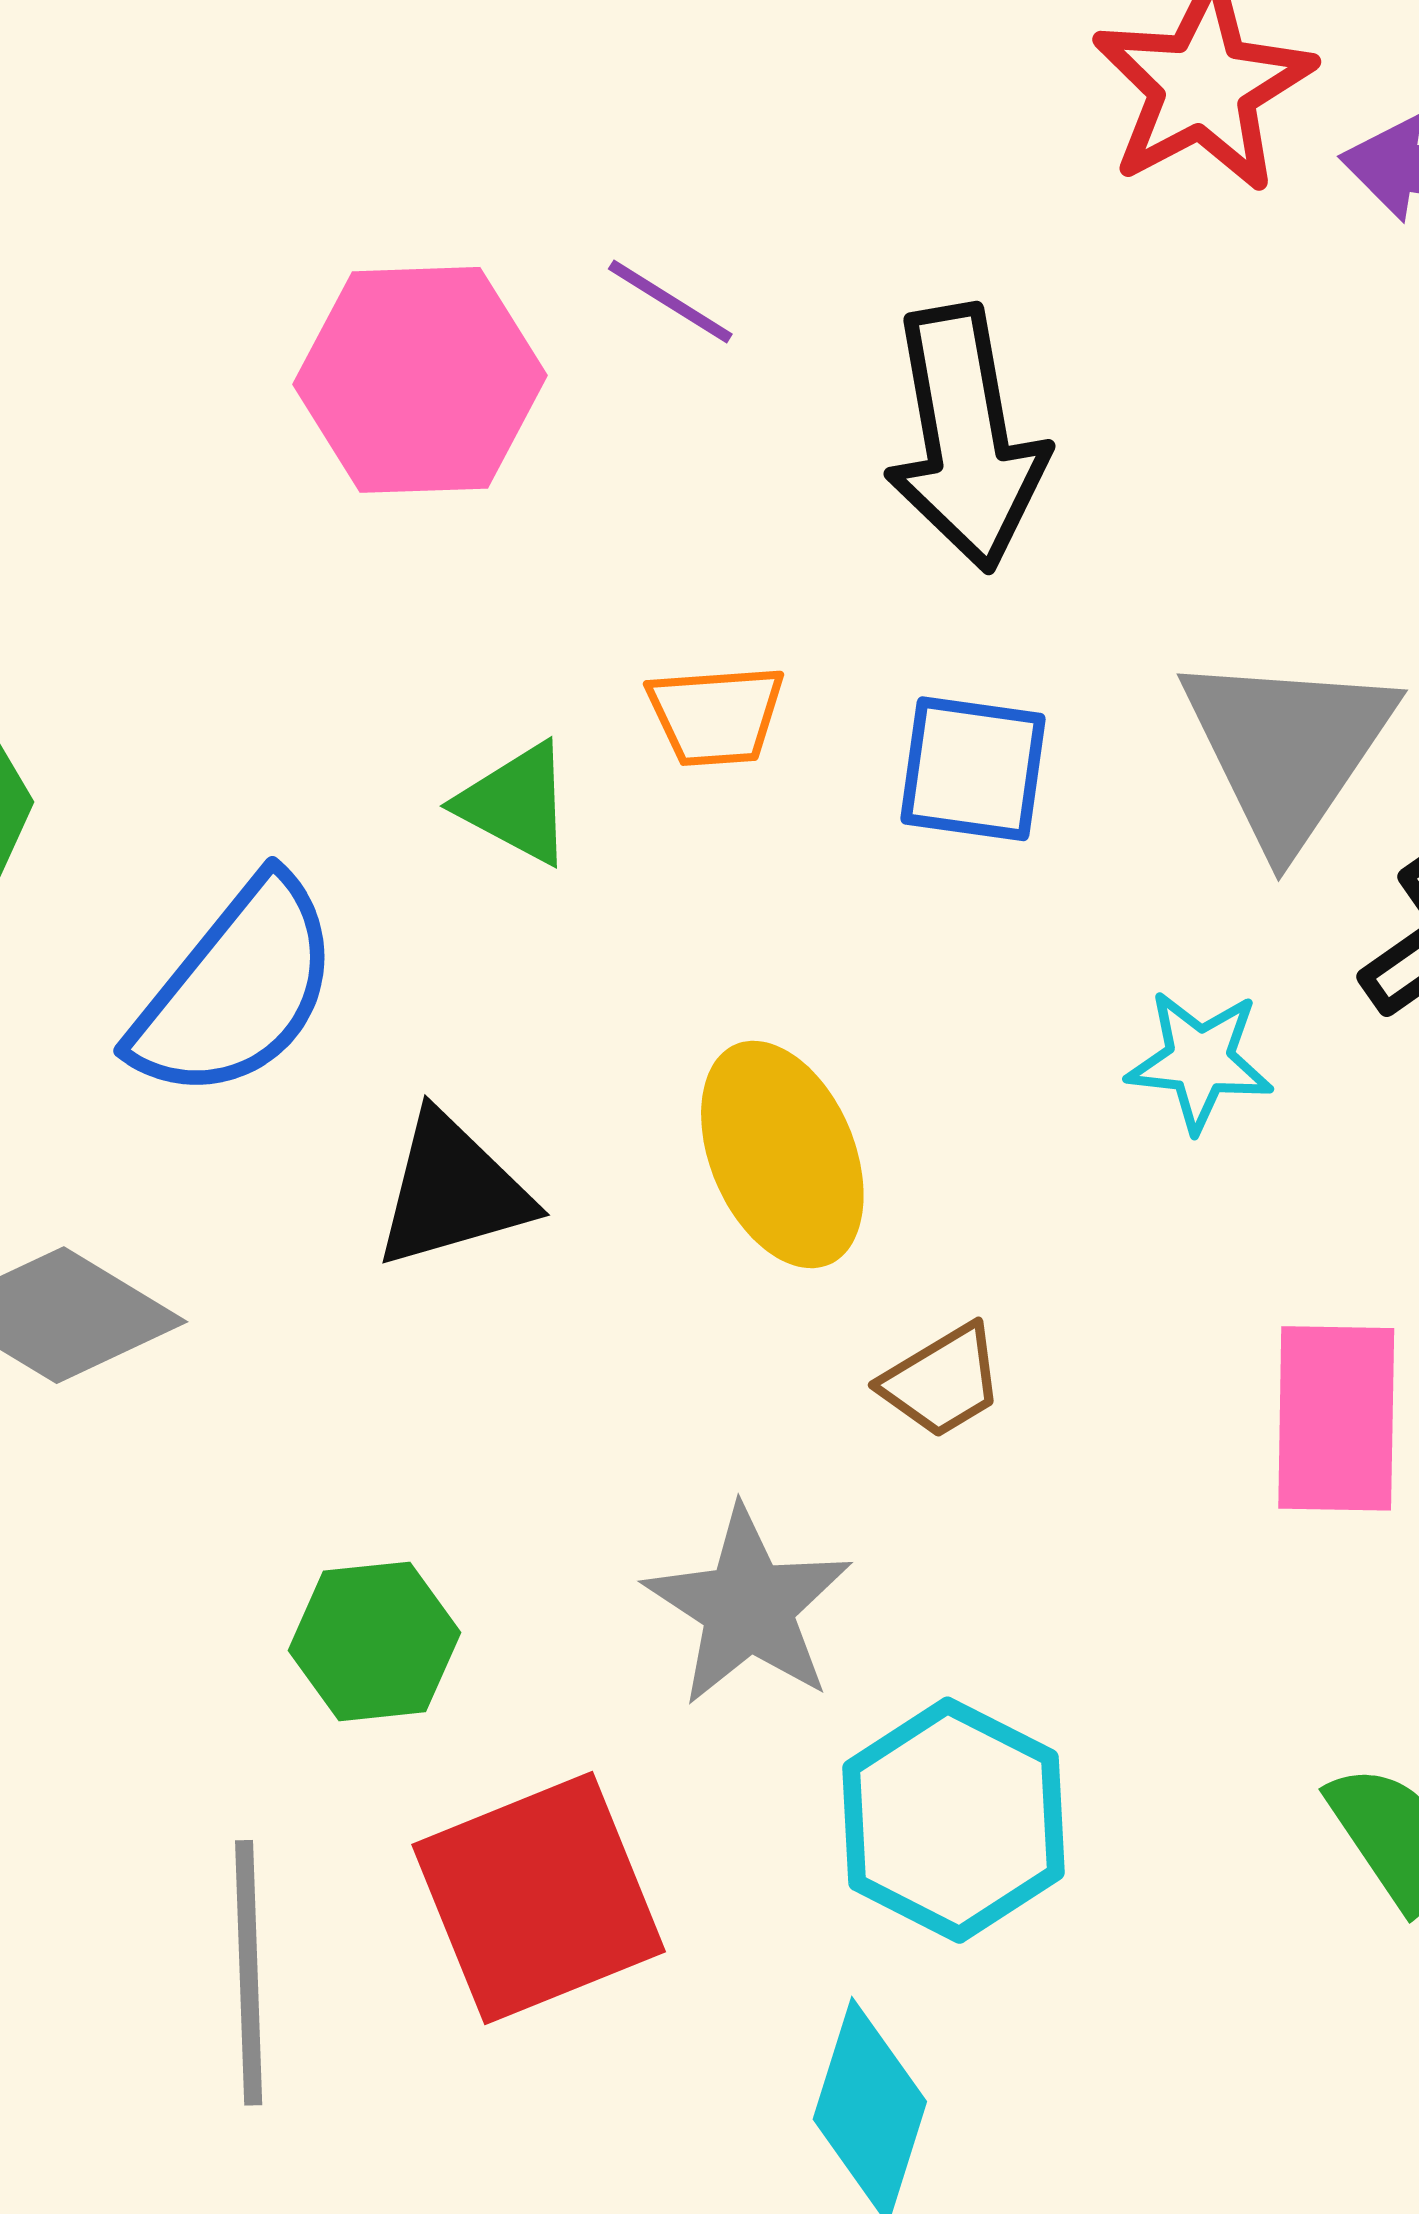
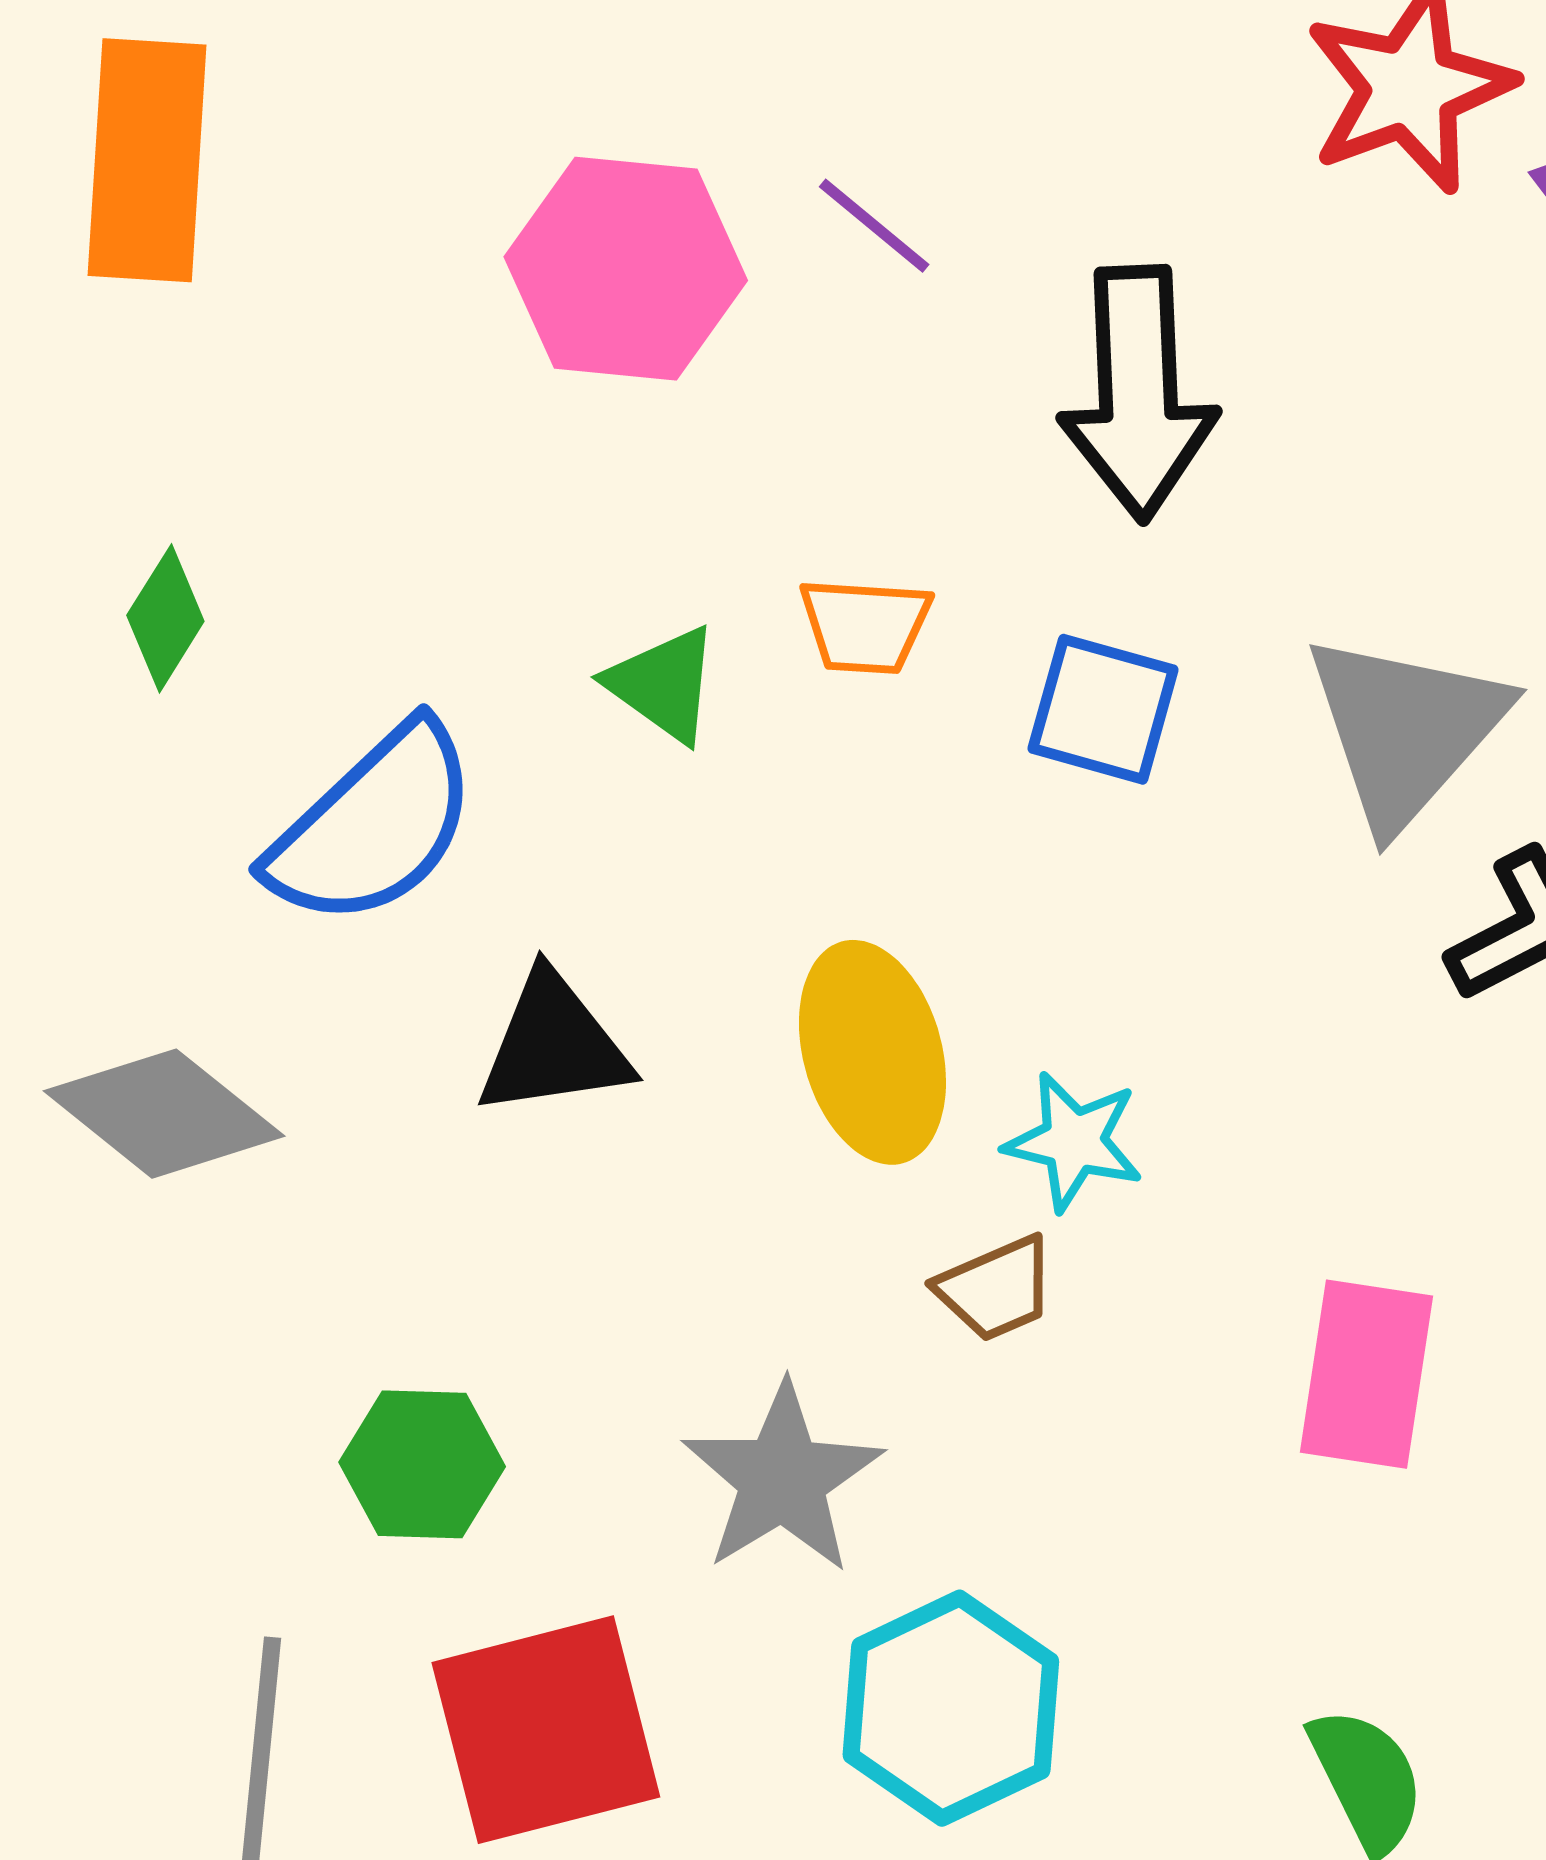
cyan star: (1200, 1061) -> (1074, 1141), moved

